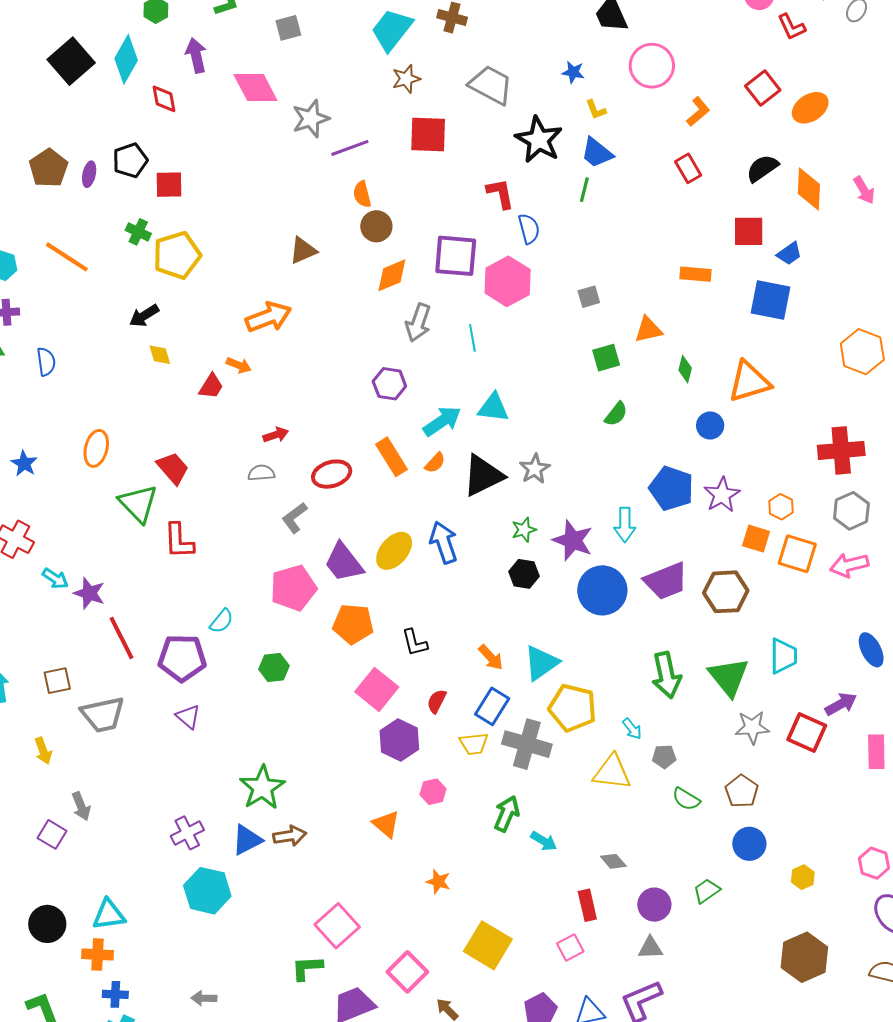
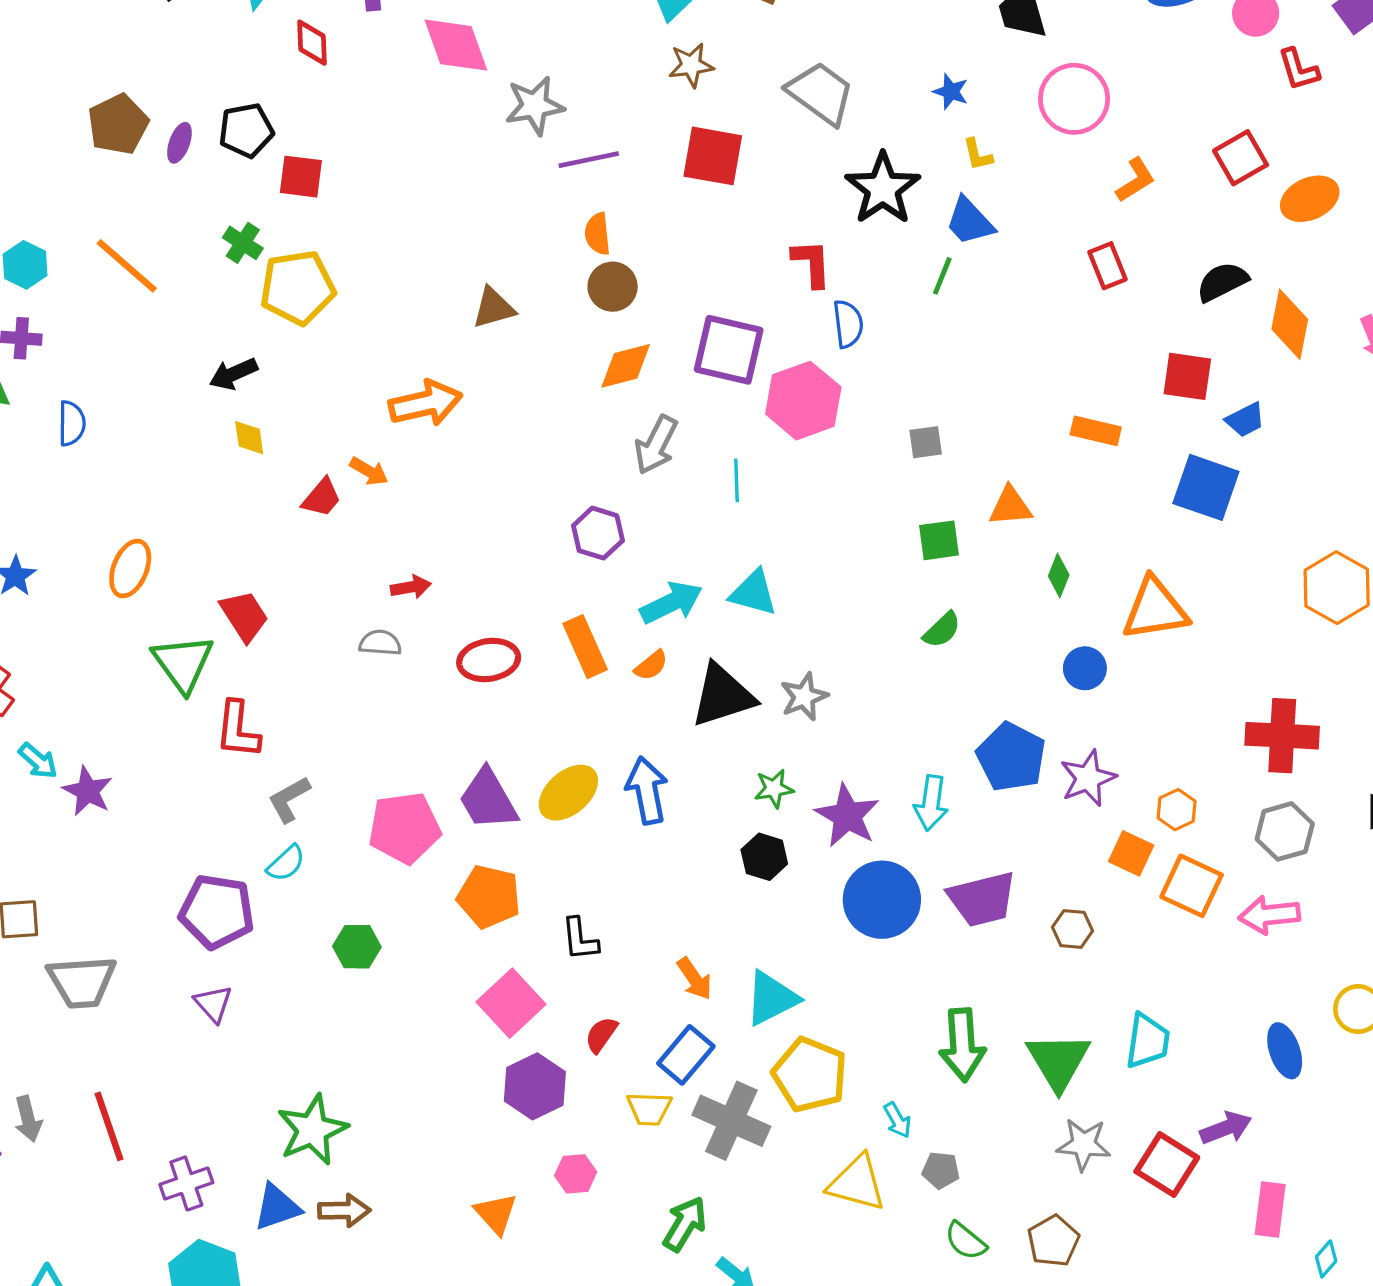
gray L-shape: (295, 518) -> (289, 799), moved
brown hexagon: (726, 592) -> (1072, 929), size x0.6
red line: (122, 638) -> (109, 1126), moved

